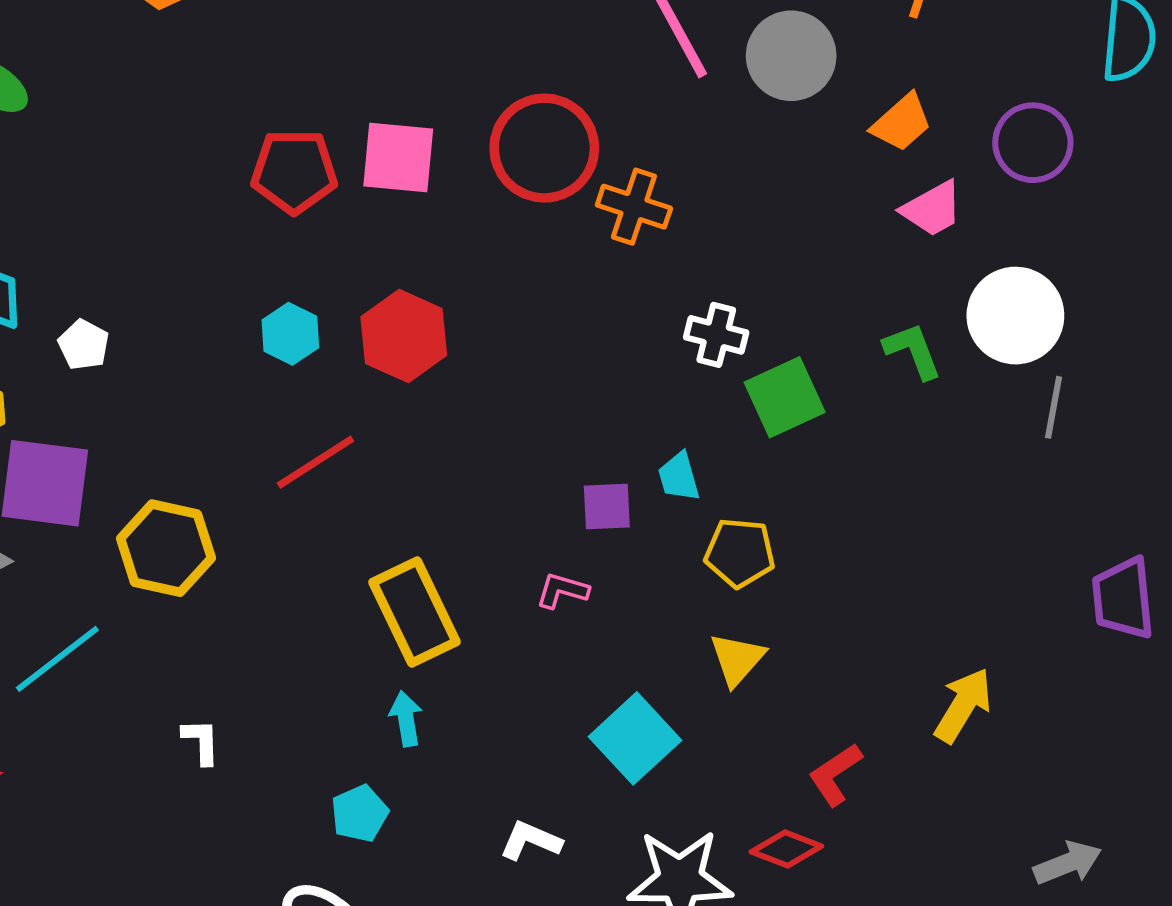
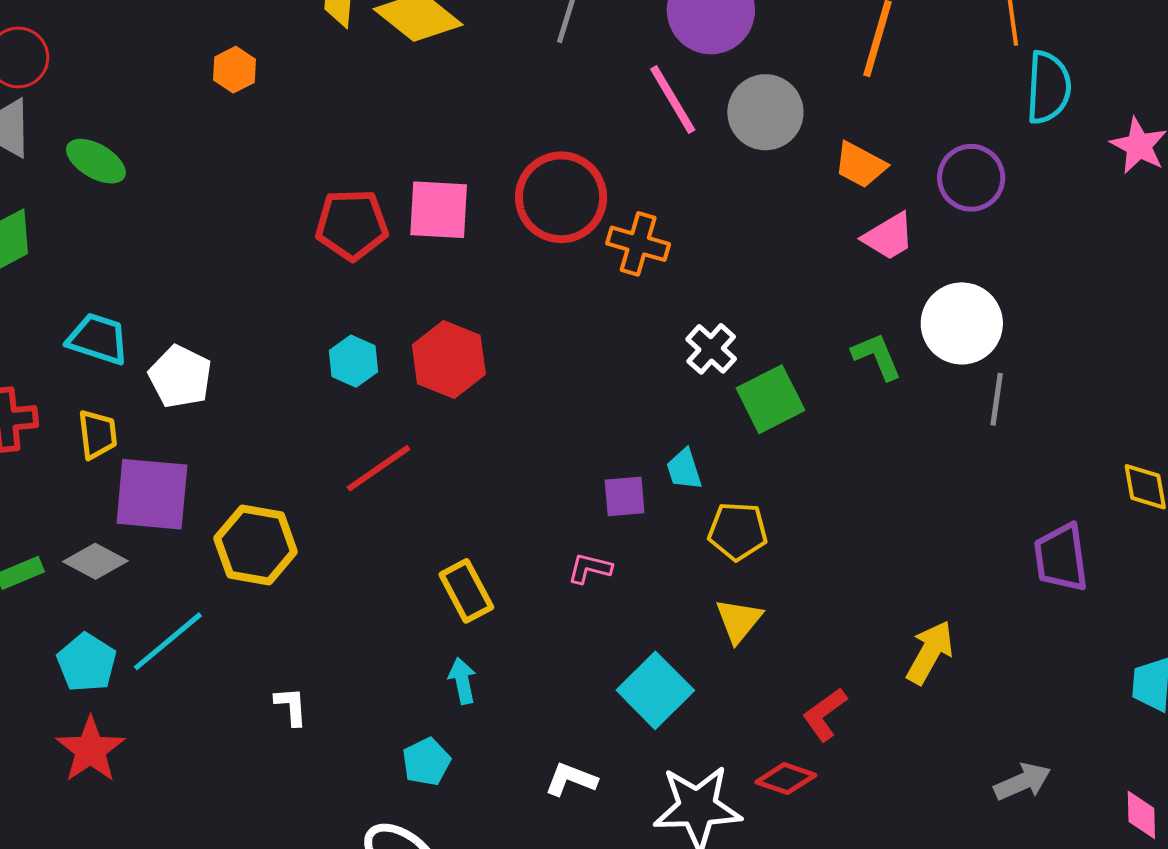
orange trapezoid: (902, 123) -> (860, 165), turned 72
white cross: (716, 335) -> (711, 349), turned 30
white pentagon: (84, 345) -> (180, 377), size x1.5
yellow rectangle: (415, 612) -> (466, 591), size x0.7

